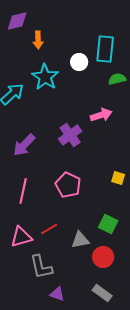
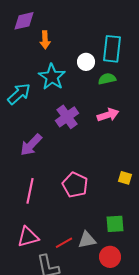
green semicircle: (117, 79) -> (107, 79), moved
purple cross: (70, 135) -> (67, 117), moved
green square: (108, 224) -> (115, 224), turned -30
red line: (49, 229) -> (64, 243), moved

